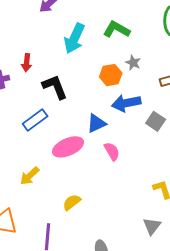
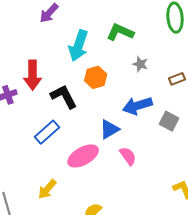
red arrow: (27, 63) -> (33, 75), size x1.6
orange hexagon: (111, 75) -> (96, 77), moved

